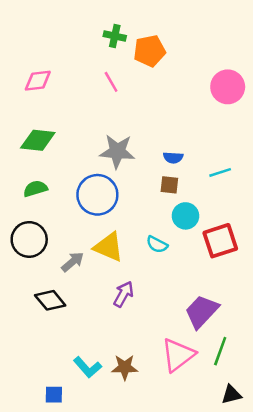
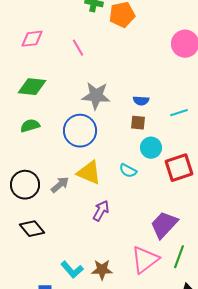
pink line: (111, 82) -> (78, 48), moved
black circle: (29, 239) -> (25, 185), moved
black diamond: (50, 300) -> (32, 229), moved

